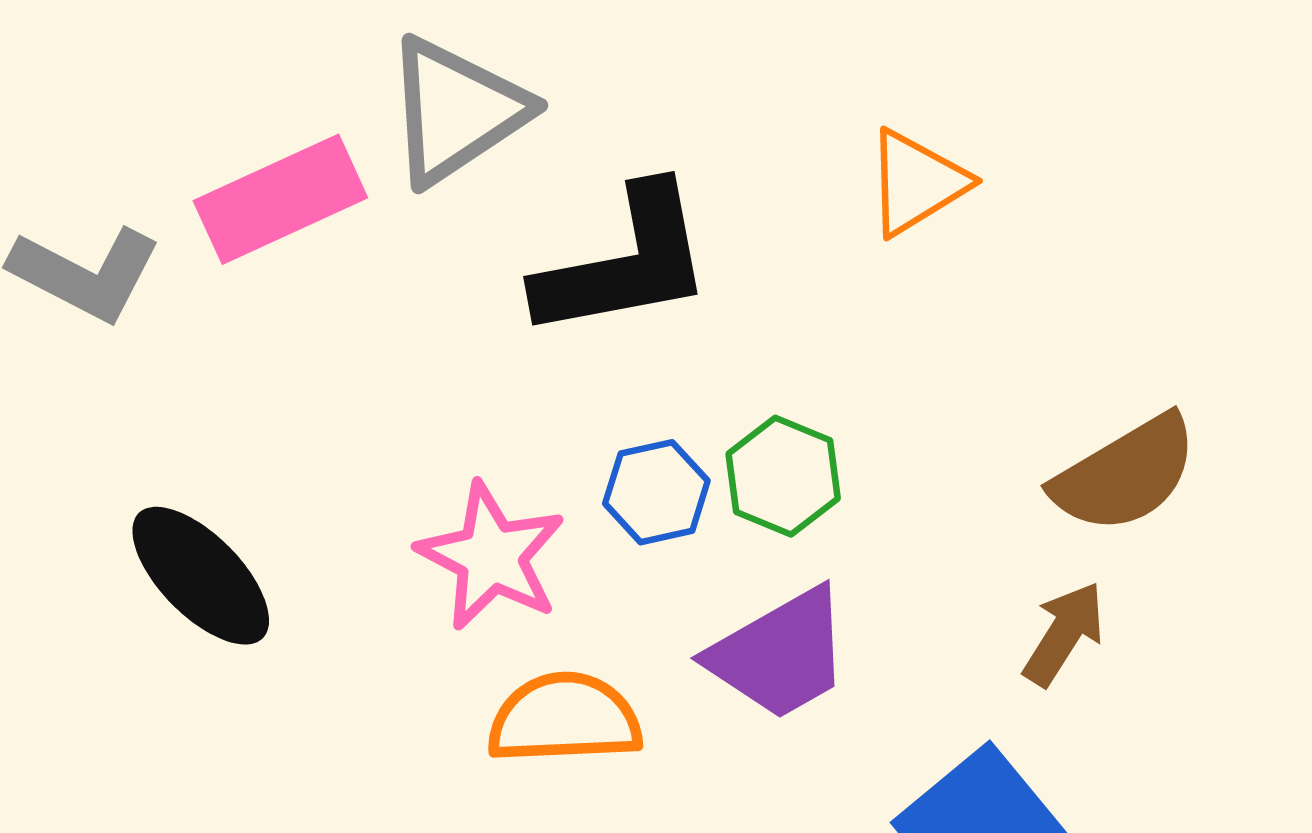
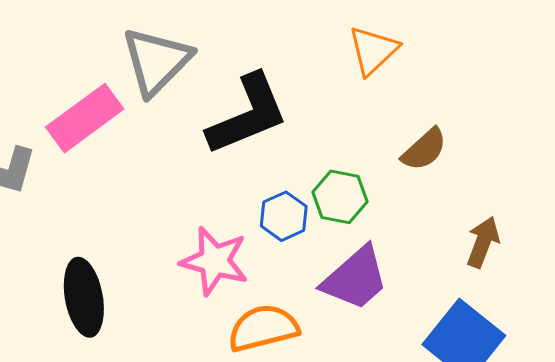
brown semicircle: (1125, 474) -> (424, 149), moved, size x0.7
black ellipse: (201, 576) -> (84, 297), turned 46

